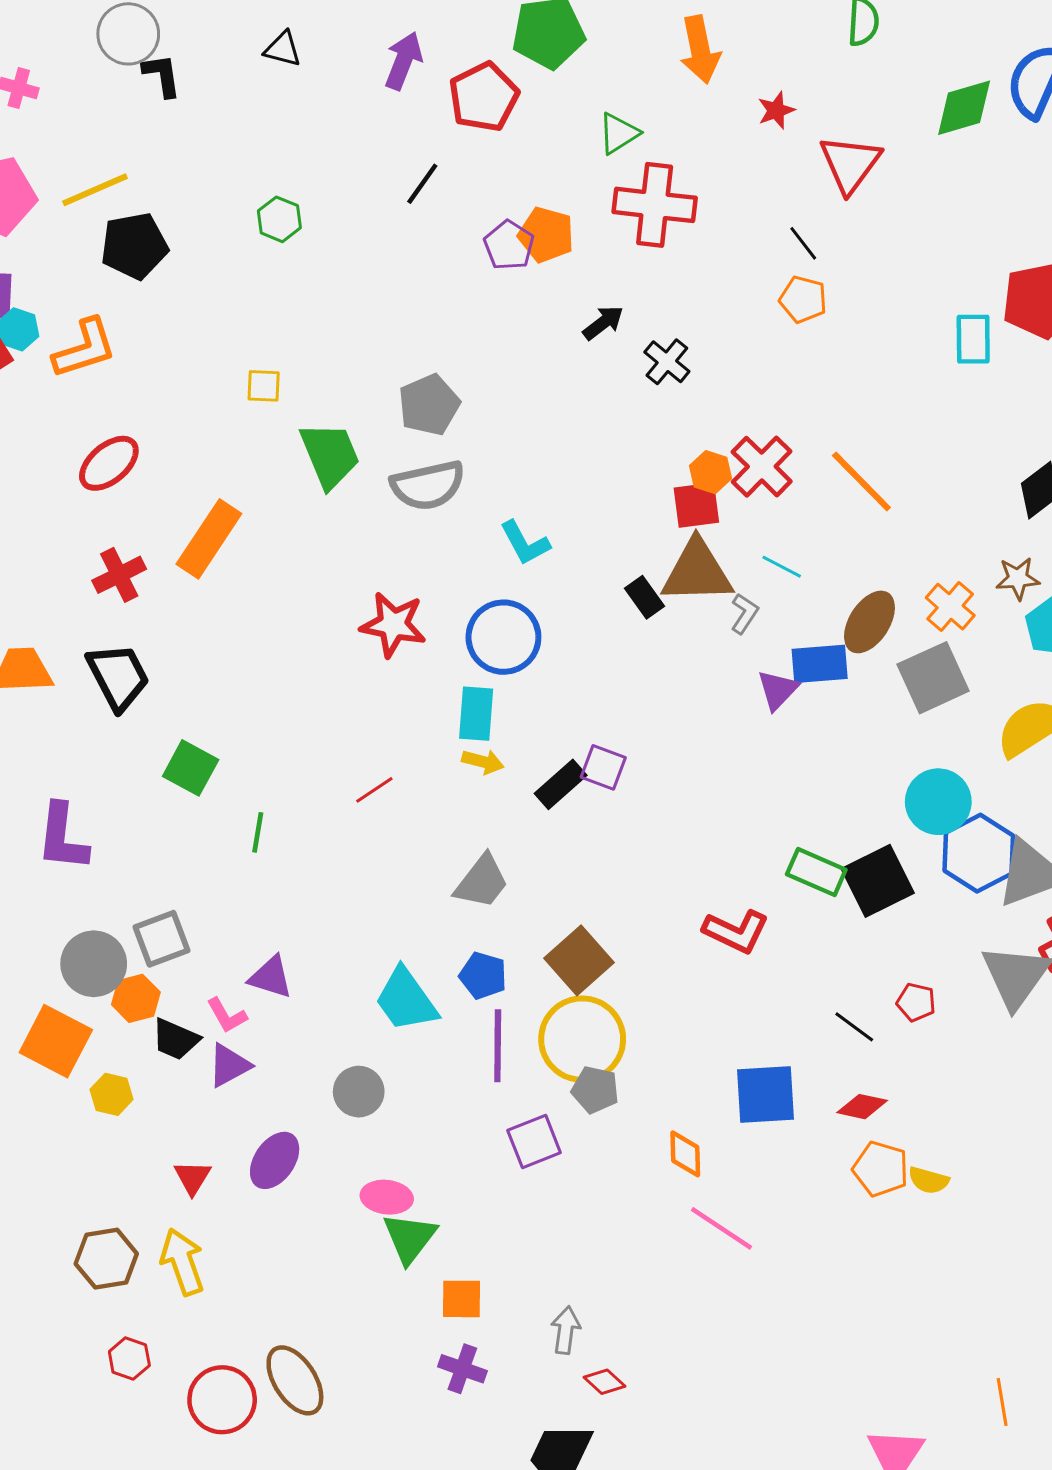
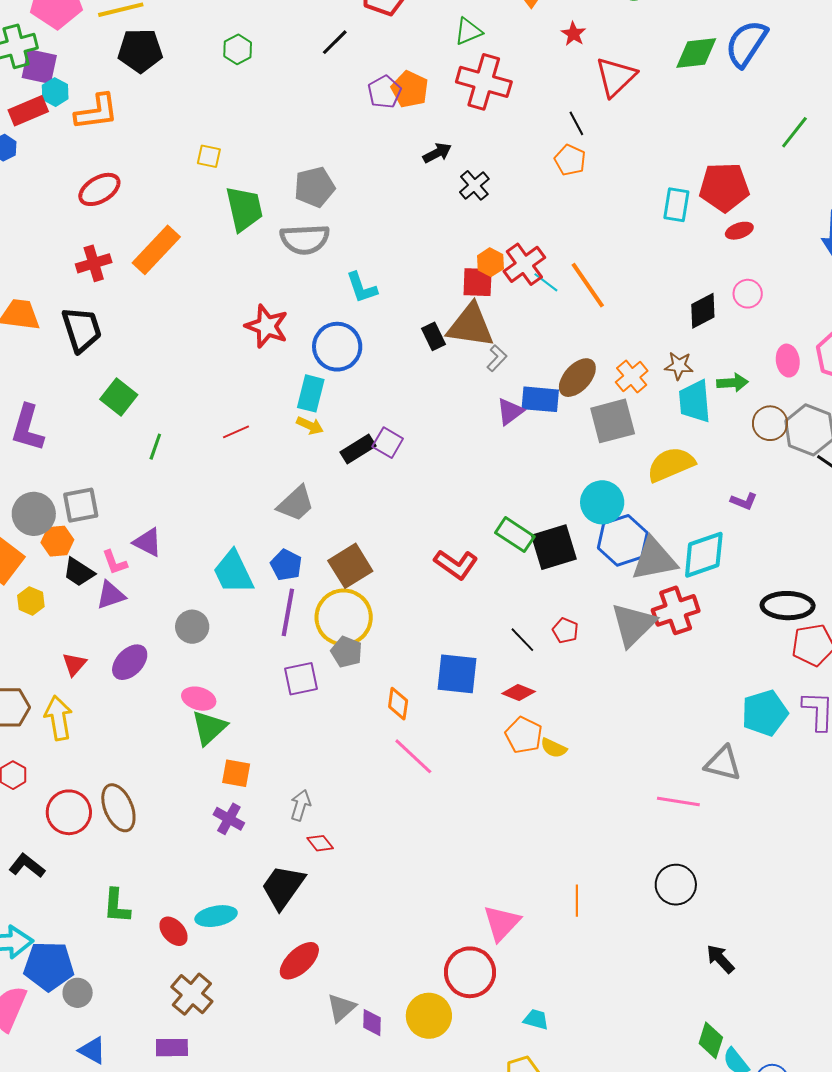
red star: (776, 110) -> (573, 34), turned -30
cyan line: (782, 567) -> (546, 282), moved

